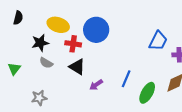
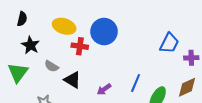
black star: (40, 43) -> (30, 45), moved, turned -30
black triangle: (77, 67) -> (73, 80), moved
green triangle: (14, 69) -> (18, 73), size x1.5

